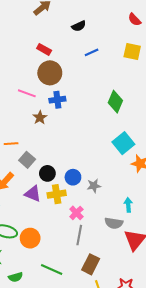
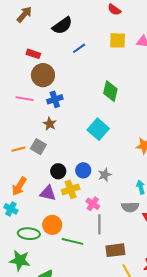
black semicircle: (79, 26) -> (62, 26), size x1.5
brown star: (40, 118) -> (50, 124), moved
cyan square: (123, 143) -> (98, 129), moved
gray square: (27, 160) -> (38, 147), moved
orange circle: (30, 238) -> (52, 225), moved
brown rectangle: (91, 264) -> (115, 250), turned 66
green line: (52, 270) -> (73, 241), moved

